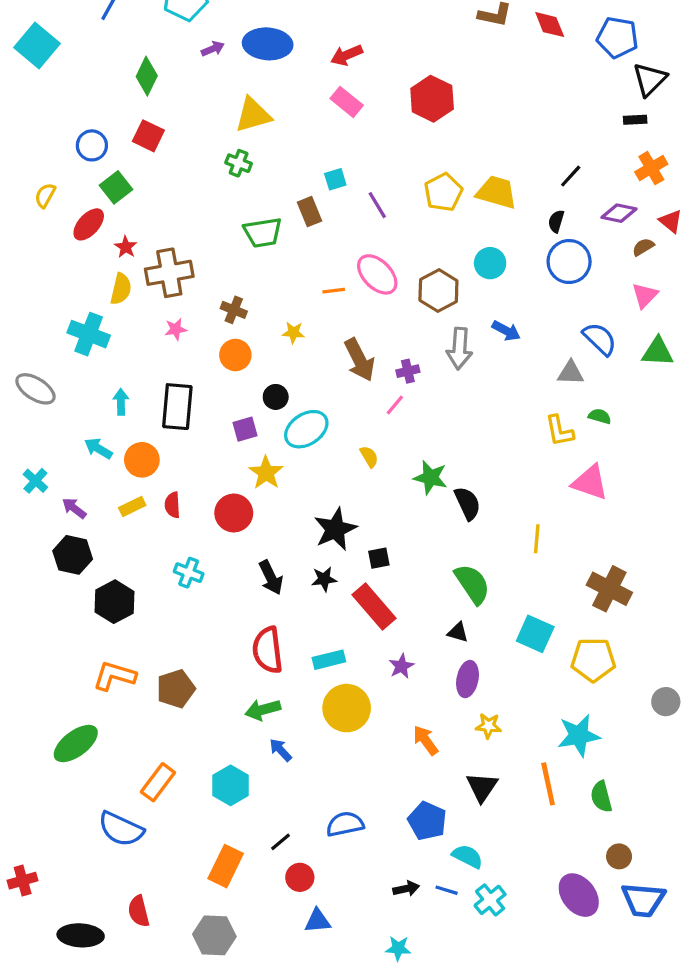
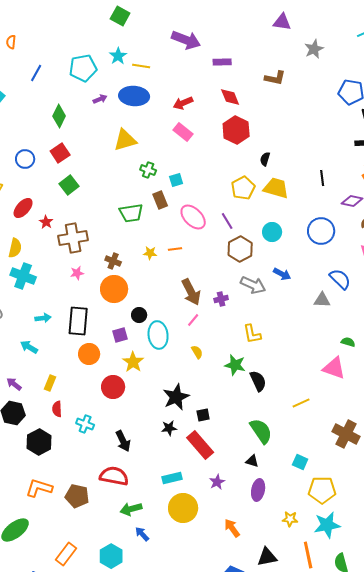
red diamond: (550, 25) -> (230, 97), moved
red square: (148, 136) -> (60, 153), turned 30
green cross: (239, 163) -> (148, 170), moved
black line: (571, 176) -> (322, 178), turned -49
green square: (116, 187) -> (69, 185), moved
purple line: (377, 205) -> (227, 221), moved
black semicircle: (556, 221) -> (265, 159), moved
pink ellipse: (377, 274) -> (193, 217), moved
yellow semicircle: (121, 289) -> (15, 248), moved
yellow star: (293, 332) -> (150, 253), moved
gray arrow: (459, 349) -> (253, 285), turned -70
orange circle: (235, 355) -> (114, 289), size x1.4
cyan arrow: (121, 402) -> (43, 318), turned 84
pink line: (395, 405) -> (193, 320), moved
green semicircle: (600, 416) -> (348, 342), moved
cyan ellipse: (306, 429) -> (158, 335), turned -64
yellow L-shape: (559, 431) -> (252, 334), moved
orange circle: (142, 460) -> (89, 354), moved
red semicircle: (172, 505) -> (57, 409), moved
yellow rectangle: (132, 507) -> (50, 383), turned -42
yellow line: (537, 539) -> (301, 403), turned 60
black arrow: (271, 577) -> (123, 441), moved
cyan square: (535, 634) -> (300, 462), size x0.7
red semicircle: (268, 650) -> (114, 476), moved, turned 108
yellow pentagon: (593, 660) -> (322, 490), moved
brown pentagon: (176, 689) -> (77, 496), turned 30
yellow star: (488, 726) -> (290, 519), moved
black triangle: (482, 787) -> (267, 557), turned 45

